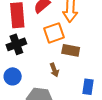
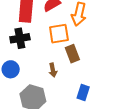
brown rectangle: (71, 50) -> (72, 54), turned 48

